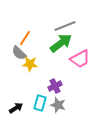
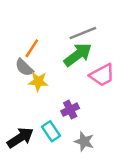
cyan rectangle: (40, 103) -> (51, 131), turned -49
gray star: (58, 105) -> (84, 141), moved
black arrow: (16, 108) -> (20, 138), size x1.5

